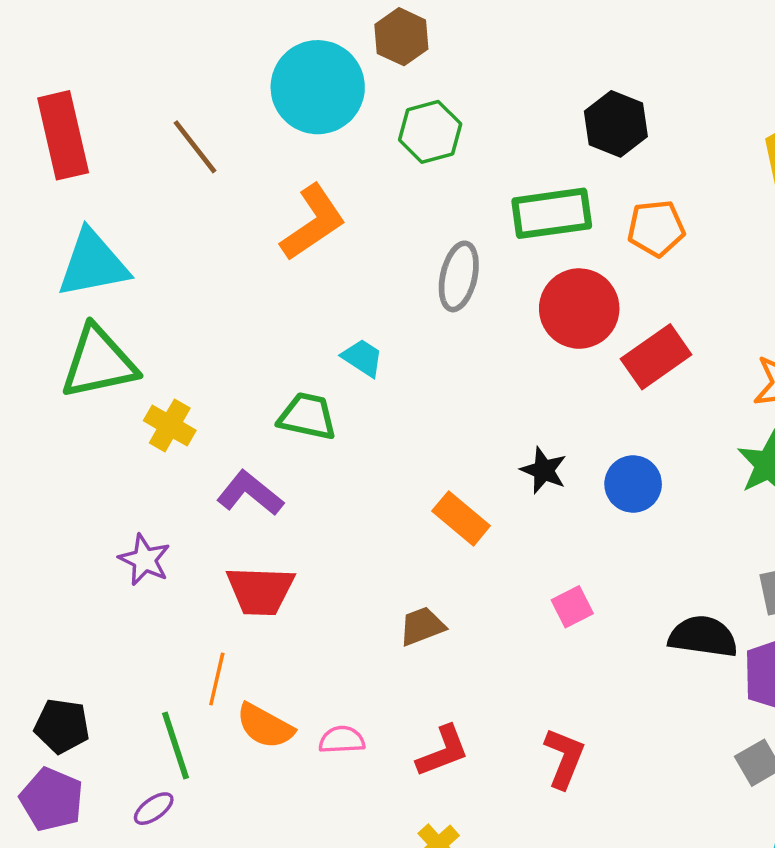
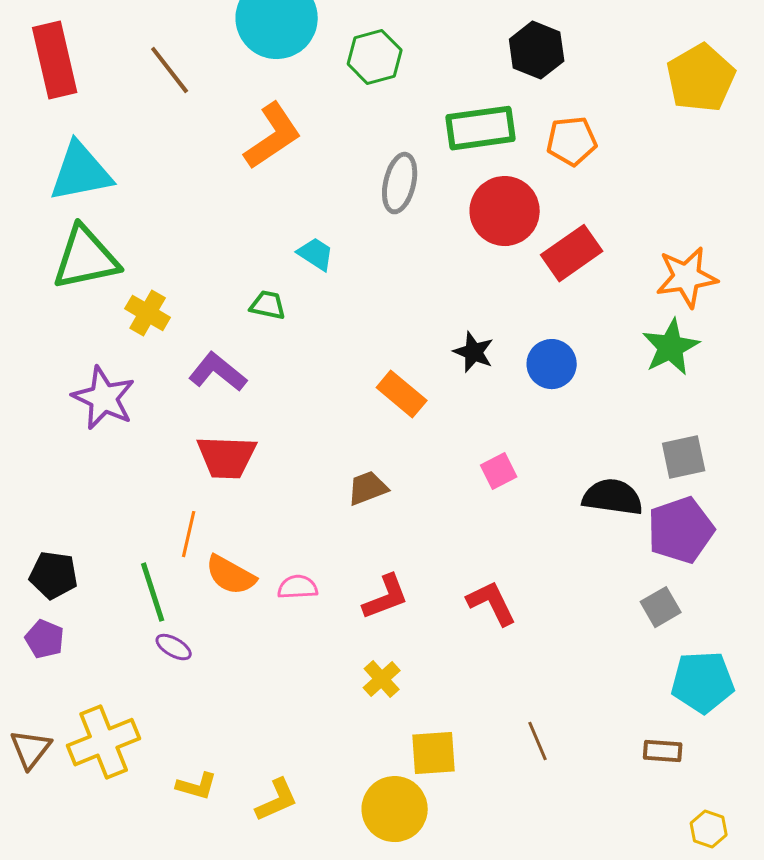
green trapezoid: (307, 416) -> (268, 305), size x0.7
purple star: (145, 560) -> (104, 398), moved, size x1.4
red L-shape: (564, 758) -> (492, 603), turned -48
purple pentagon: (52, 799) -> (45, 639), size x0.7
purple ellipse: (154, 809) -> (174, 647), moved, turned 66

